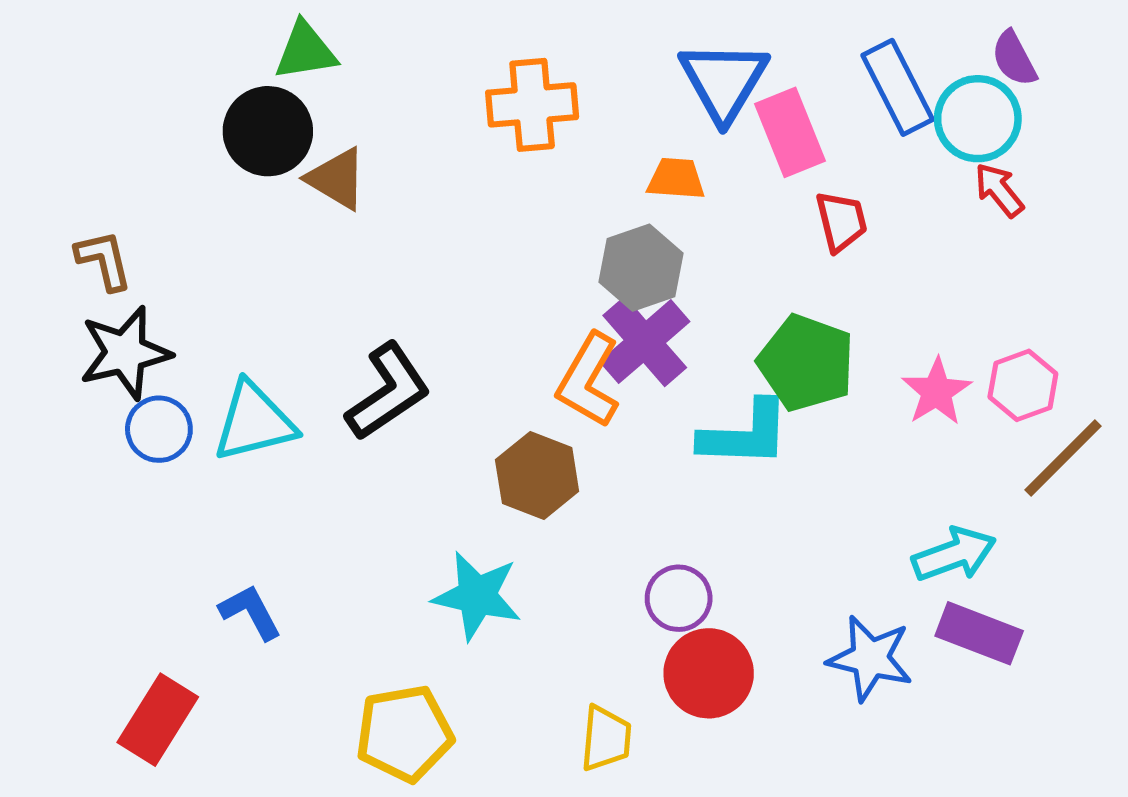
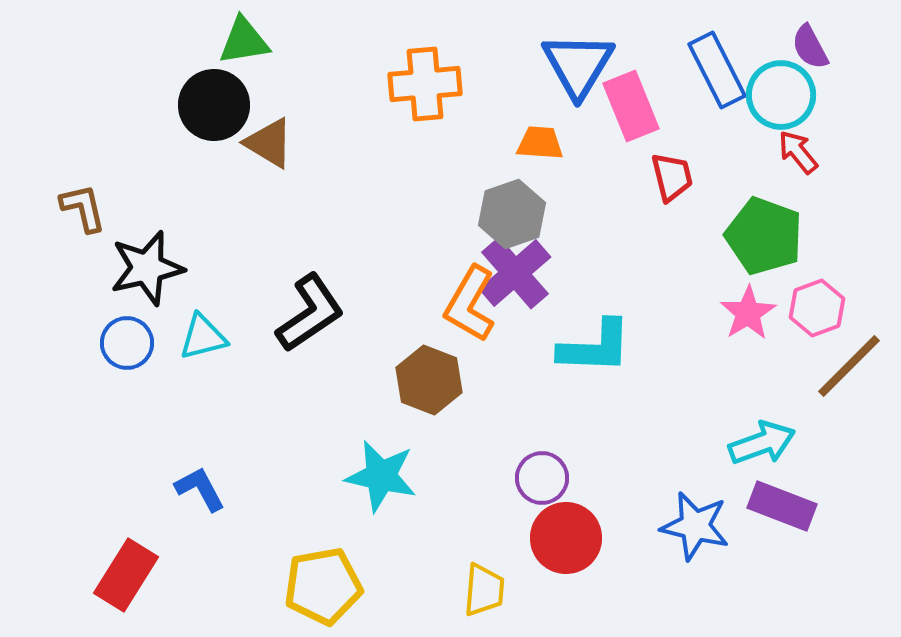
black star: (125, 353) -> (147, 268), moved
green pentagon: (806, 363) -> (764, 236), moved
cyan triangle: (254, 422) -> (203, 337), size x0.7

